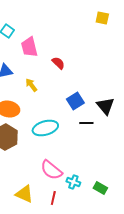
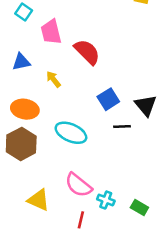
red semicircle: (58, 63) -> (87, 52), size x1.6
cyan ellipse: (45, 128) -> (71, 133), turned 40
yellow triangle: (24, 194) -> (39, 200), moved

